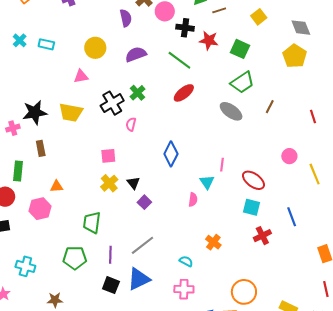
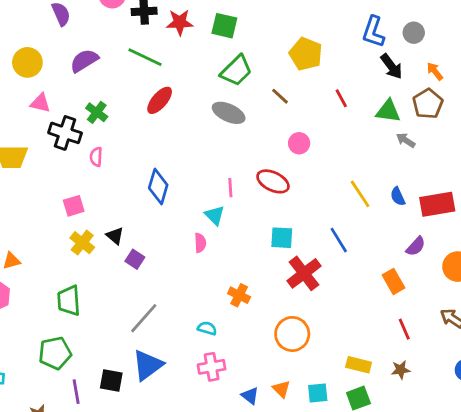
yellow pentagon: (295, 56) -> (306, 54), moved
pink triangle: (81, 76) -> (40, 103), moved, turned 35
black cross: (112, 103) -> (65, 133), turned -30
brown line: (270, 107) -> (280, 96), turned -64
pink circle: (289, 156) -> (299, 143), moved
yellow line: (315, 174) -> (360, 194), moved
red ellipse: (253, 180) -> (273, 181), moved
red cross: (262, 236) -> (304, 273), size x1.4
purple line: (110, 255) -> (76, 392), moved
orange circle: (244, 292) -> (292, 334), moved

